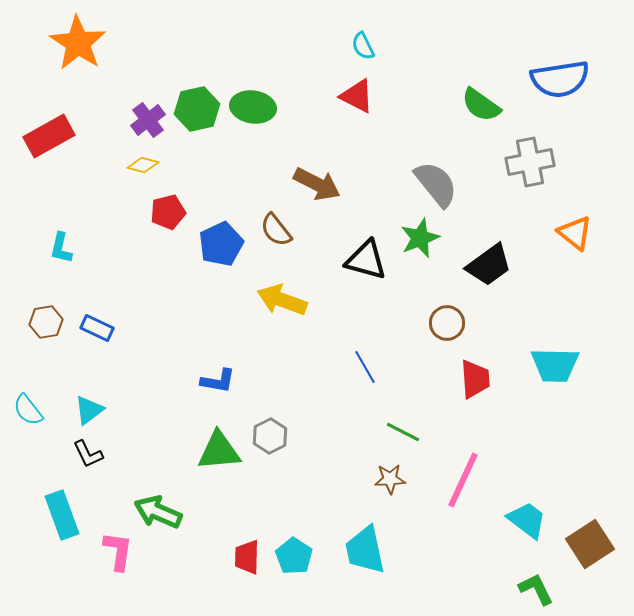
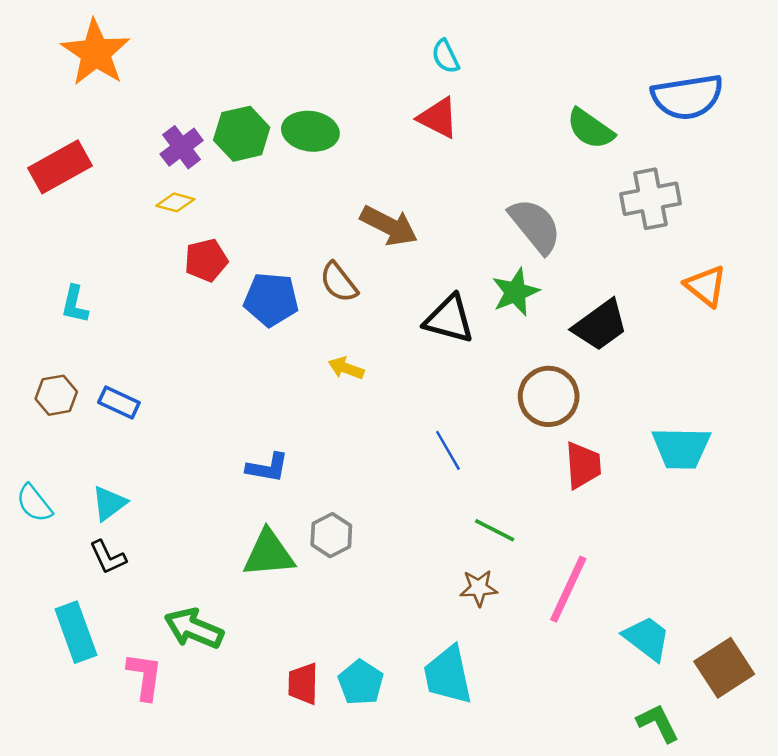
blue pentagon: (221, 244) -> (271, 299), turned 30
yellow arrow: (282, 300) -> (346, 368), size x0.6
brown circle: (447, 323) -> (549, 396), size x1.4

